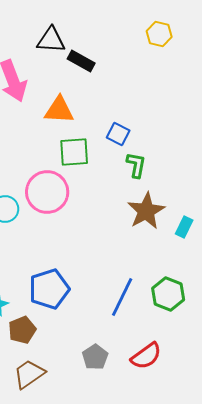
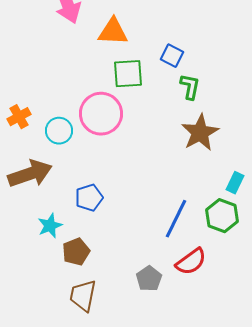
cyan rectangle: (184, 227) -> (235, 183), moved
blue pentagon: (49, 289) -> (89, 198), moved, size x0.7
red semicircle: (146, 356) -> (191, 262), moved
brown trapezoid: (29, 374) -> (83, 296), turned -44

